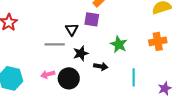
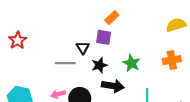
black star: (81, 53) -> (99, 65), moved
black arrow: (101, 66) -> (113, 86), size x1.5

